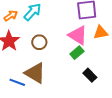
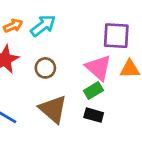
brown triangle: (35, 73) -> (53, 109), moved
black rectangle: (90, 75) -> (94, 115), moved, turned -40

